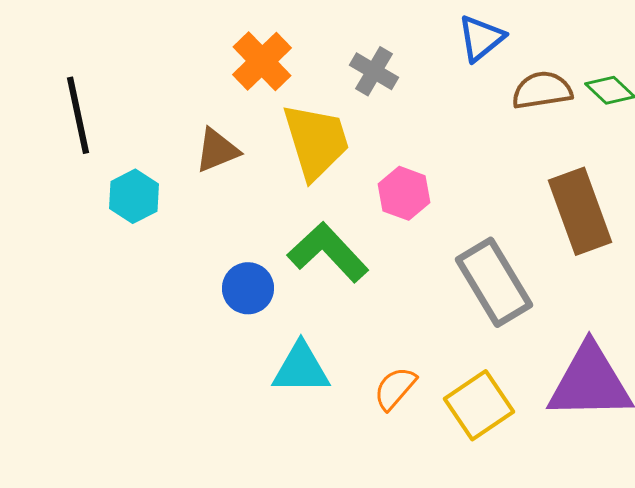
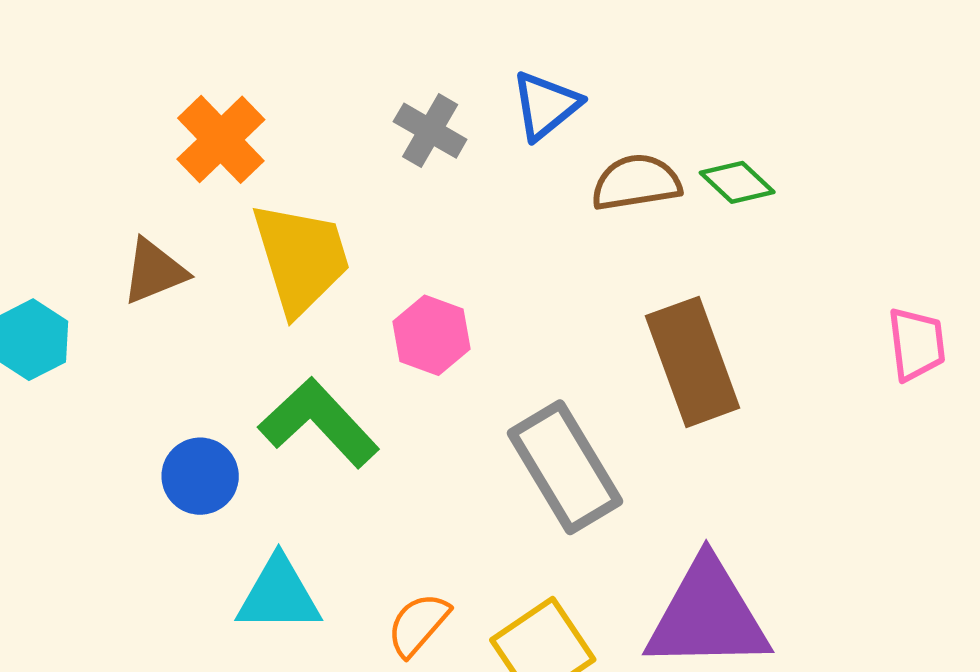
gray cross: (374, 71) -> (430, 131), moved

